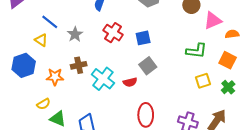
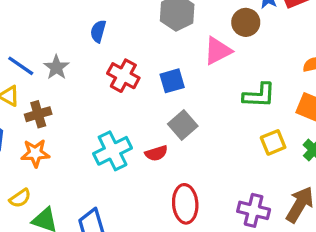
pink triangle: (213, 20) -> (218, 51), moved
gray star: (75, 34) -> (56, 67), moved
brown cross: (79, 65) -> (38, 114), moved
cyan cross: (103, 79) -> (113, 151), turned 30

